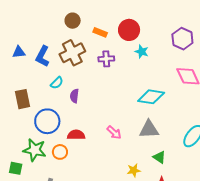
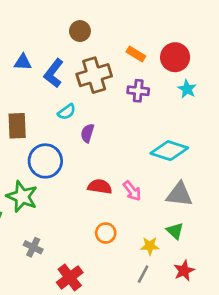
brown circle: (73, 21) -> (80, 31), moved
cyan diamond: (151, 97) -> (169, 151), moved
red semicircle: (76, 135) -> (100, 187), moved
orange circle: (60, 152) -> (106, 233), moved
green triangle: (159, 157) -> (175, 231), moved

